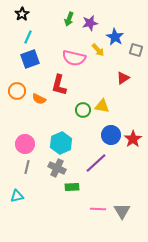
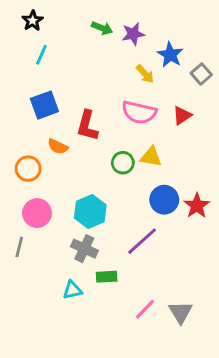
green arrow: (69, 19) -> (102, 28), turned -88
gray square: (136, 50) -> (201, 74), turned 32
pink semicircle: (74, 58) -> (139, 112), moved
blue square: (30, 59) -> (44, 105), moved
orange circle: (17, 91) -> (28, 169), moved
gray line: (27, 167) -> (19, 247), moved
cyan triangle: (17, 196) -> (73, 290), moved
pink line: (98, 209) -> (145, 309), turned -49

